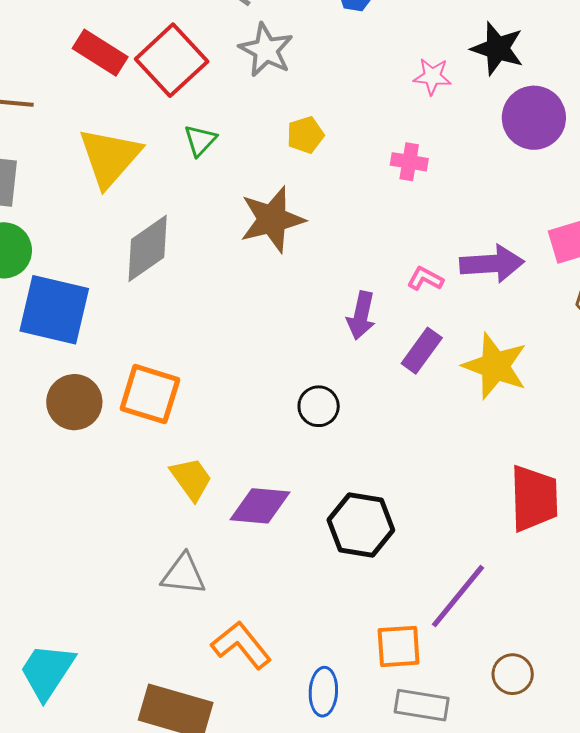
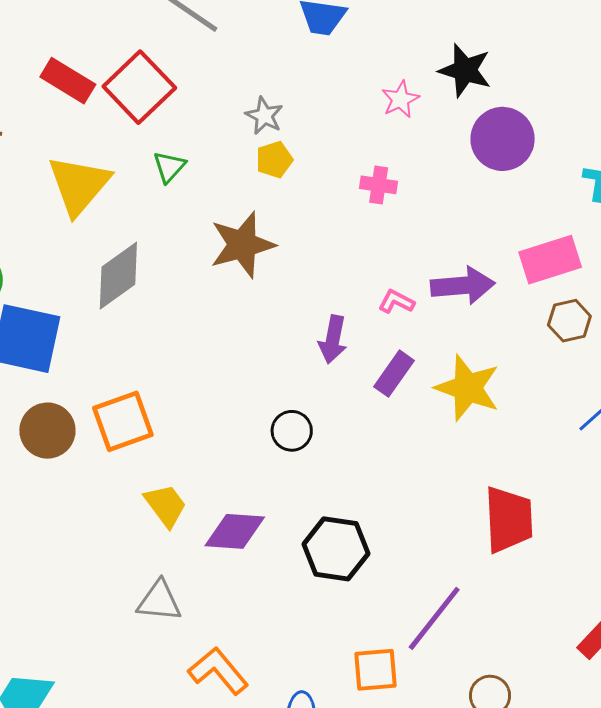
gray star: (266, 50) -> (264, 116), moved, size x0.7
pink star: (432, 76) -> (400, 99), turned -30
orange square: (150, 394) -> (123, 421), turned -36

